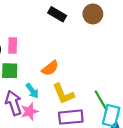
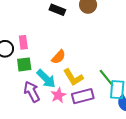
cyan arrow: (32, 91) -> (46, 79), size x1.5
pink star: (29, 111) -> (58, 95), moved

